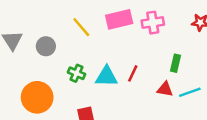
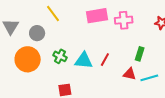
yellow line: (81, 27) -> (53, 14), moved
orange circle: (37, 97) -> (28, 59), moved

